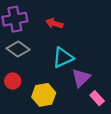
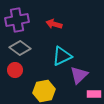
red circle: (13, 81) -> (15, 70), moved
pink rectangle: (97, 98) -> (94, 94), turned -48

